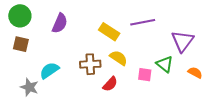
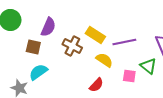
purple line: (143, 22) -> (124, 42), moved
brown square: (21, 44) -> (33, 47), moved
brown cross: (90, 64) -> (72, 46), moved, turned 30

